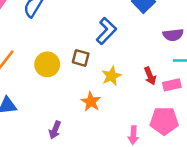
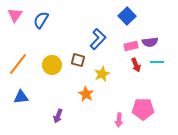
red arrow: (150, 76) -> (136, 65), moved
pink rectangle: (172, 85) -> (131, 46), moved

